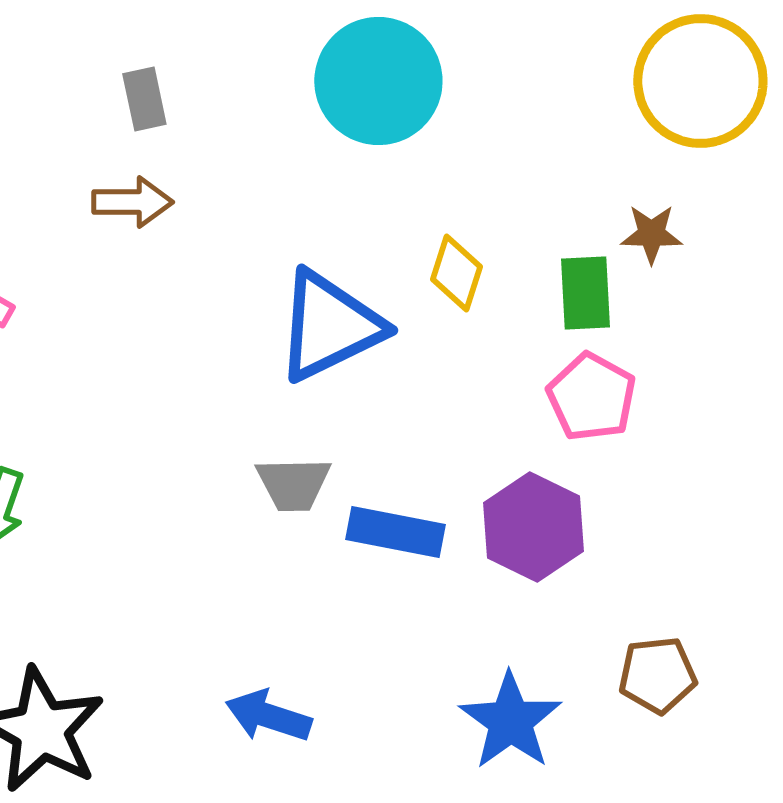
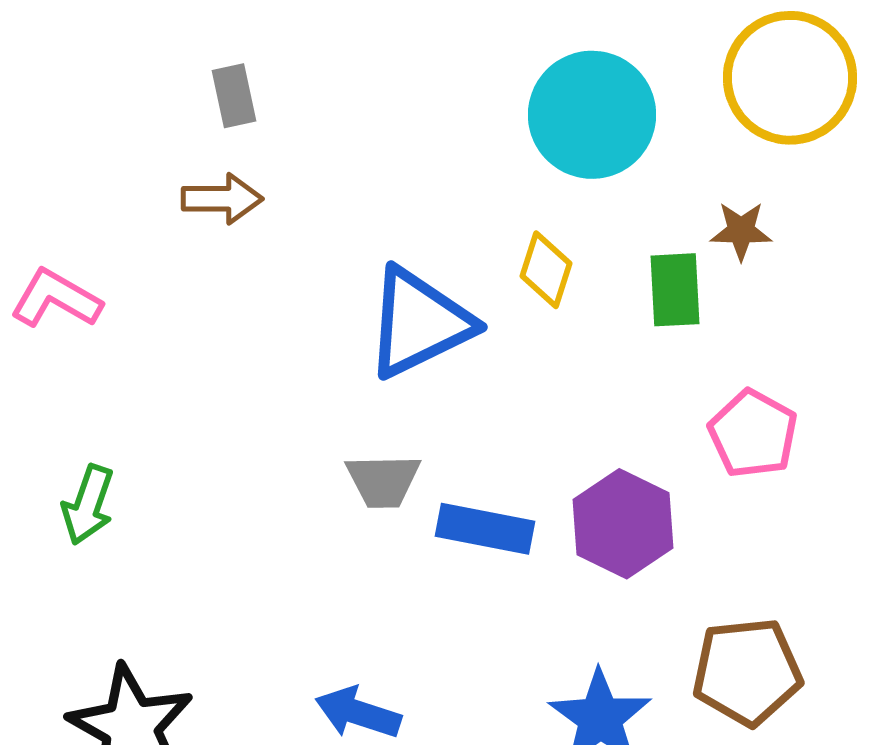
cyan circle: (378, 81) -> (592, 115), moved
pink pentagon: (591, 397) -> (753, 434), moved
brown pentagon: (657, 675) -> (747, 672), size x1.4

